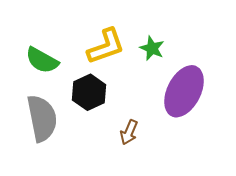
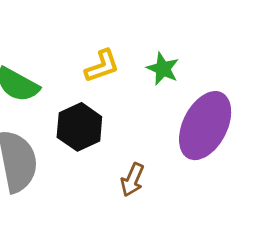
yellow L-shape: (106, 46) -> (102, 66), size x0.7

